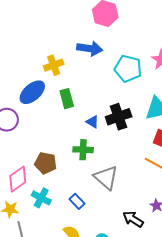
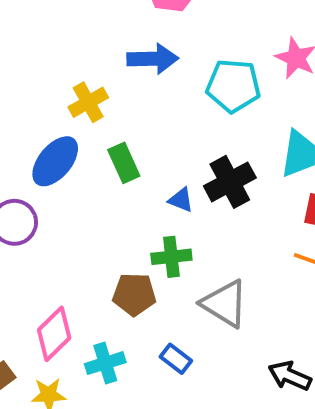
brown pentagon: (46, 163) -> (134, 294), moved
cyan cross: (41, 198) -> (105, 363), turned -36

